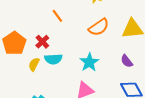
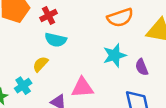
cyan star: (89, 62) -> (115, 55), moved
yellow semicircle: (34, 64) -> (40, 64), moved

